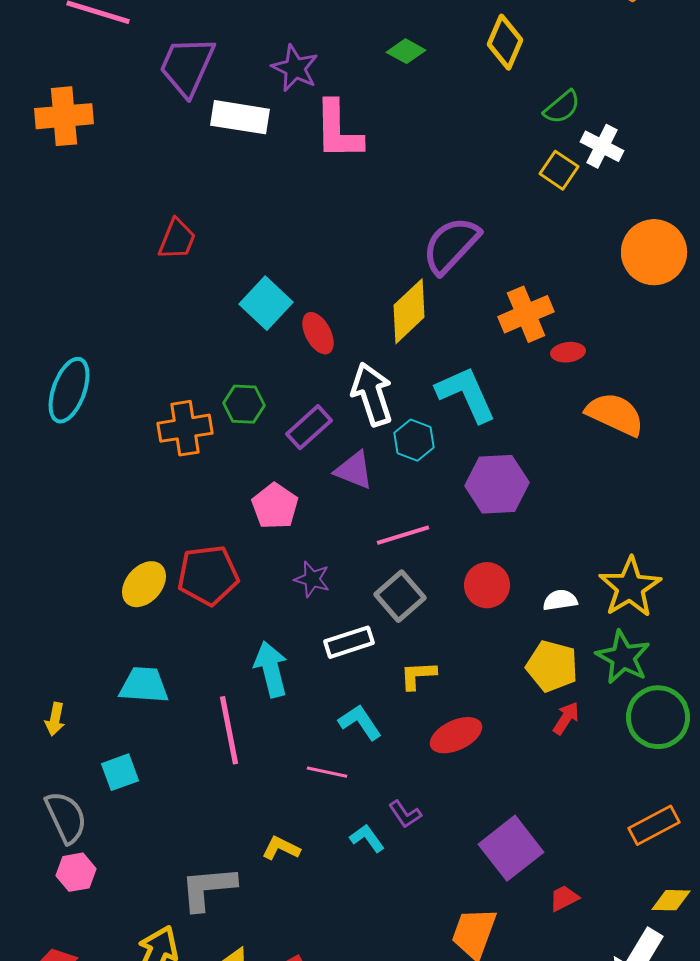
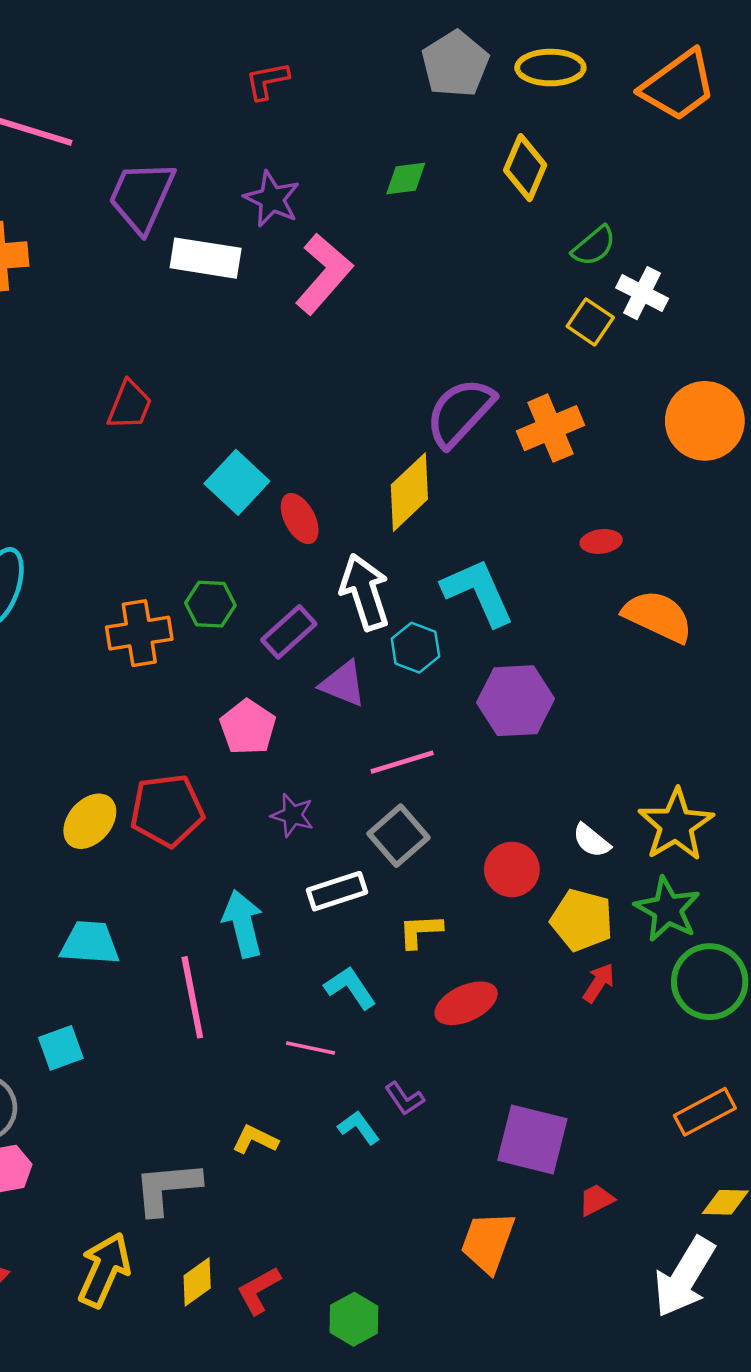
green diamond: (406, 51) -> (406, 178), turned -36
pink L-shape: (338, 130) -> (324, 274), turned -138
orange cross: (526, 314) -> (550, 428), moved
red circle: (487, 585) -> (512, 869), moved
white semicircle: (560, 600) -> (591, 841), turned -132
purple square: (511, 848) -> (532, 1140), turned -38

